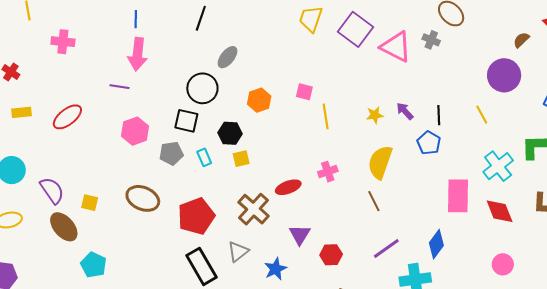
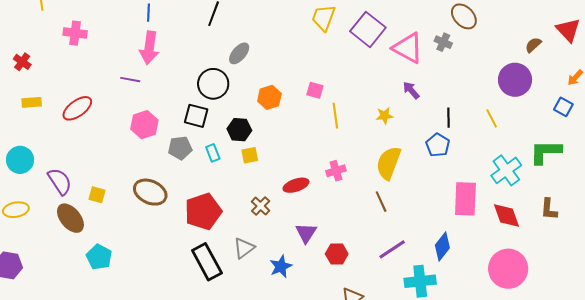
purple arrow: (405, 111) -> (411, 90), moved
brown cross: (253, 209) -> (261, 206), size x0.6
pink circle: (503, 264) -> (508, 269), size x1.8

